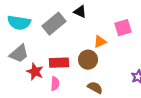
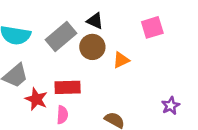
pink square: (123, 28) -> (152, 27), moved
brown circle: (88, 60) -> (92, 47), moved

